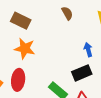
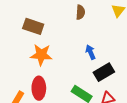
brown semicircle: (67, 13) -> (80, 12), turned 40
blue arrow: (88, 50) -> (90, 52), moved

